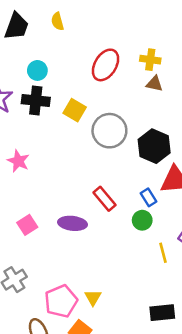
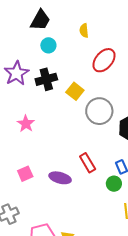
yellow semicircle: (57, 21) -> (84, 31), moved
cyan circle: (37, 70) -> (48, 45), moved
black cross: (36, 101) -> (46, 79), turned -30

